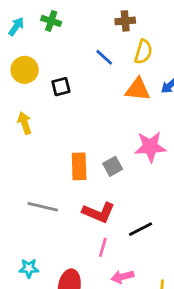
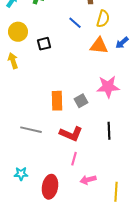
yellow arrow: (25, 123) -> (13, 61), moved
black line: (141, 229) -> (109, 131), moved, turned -66

